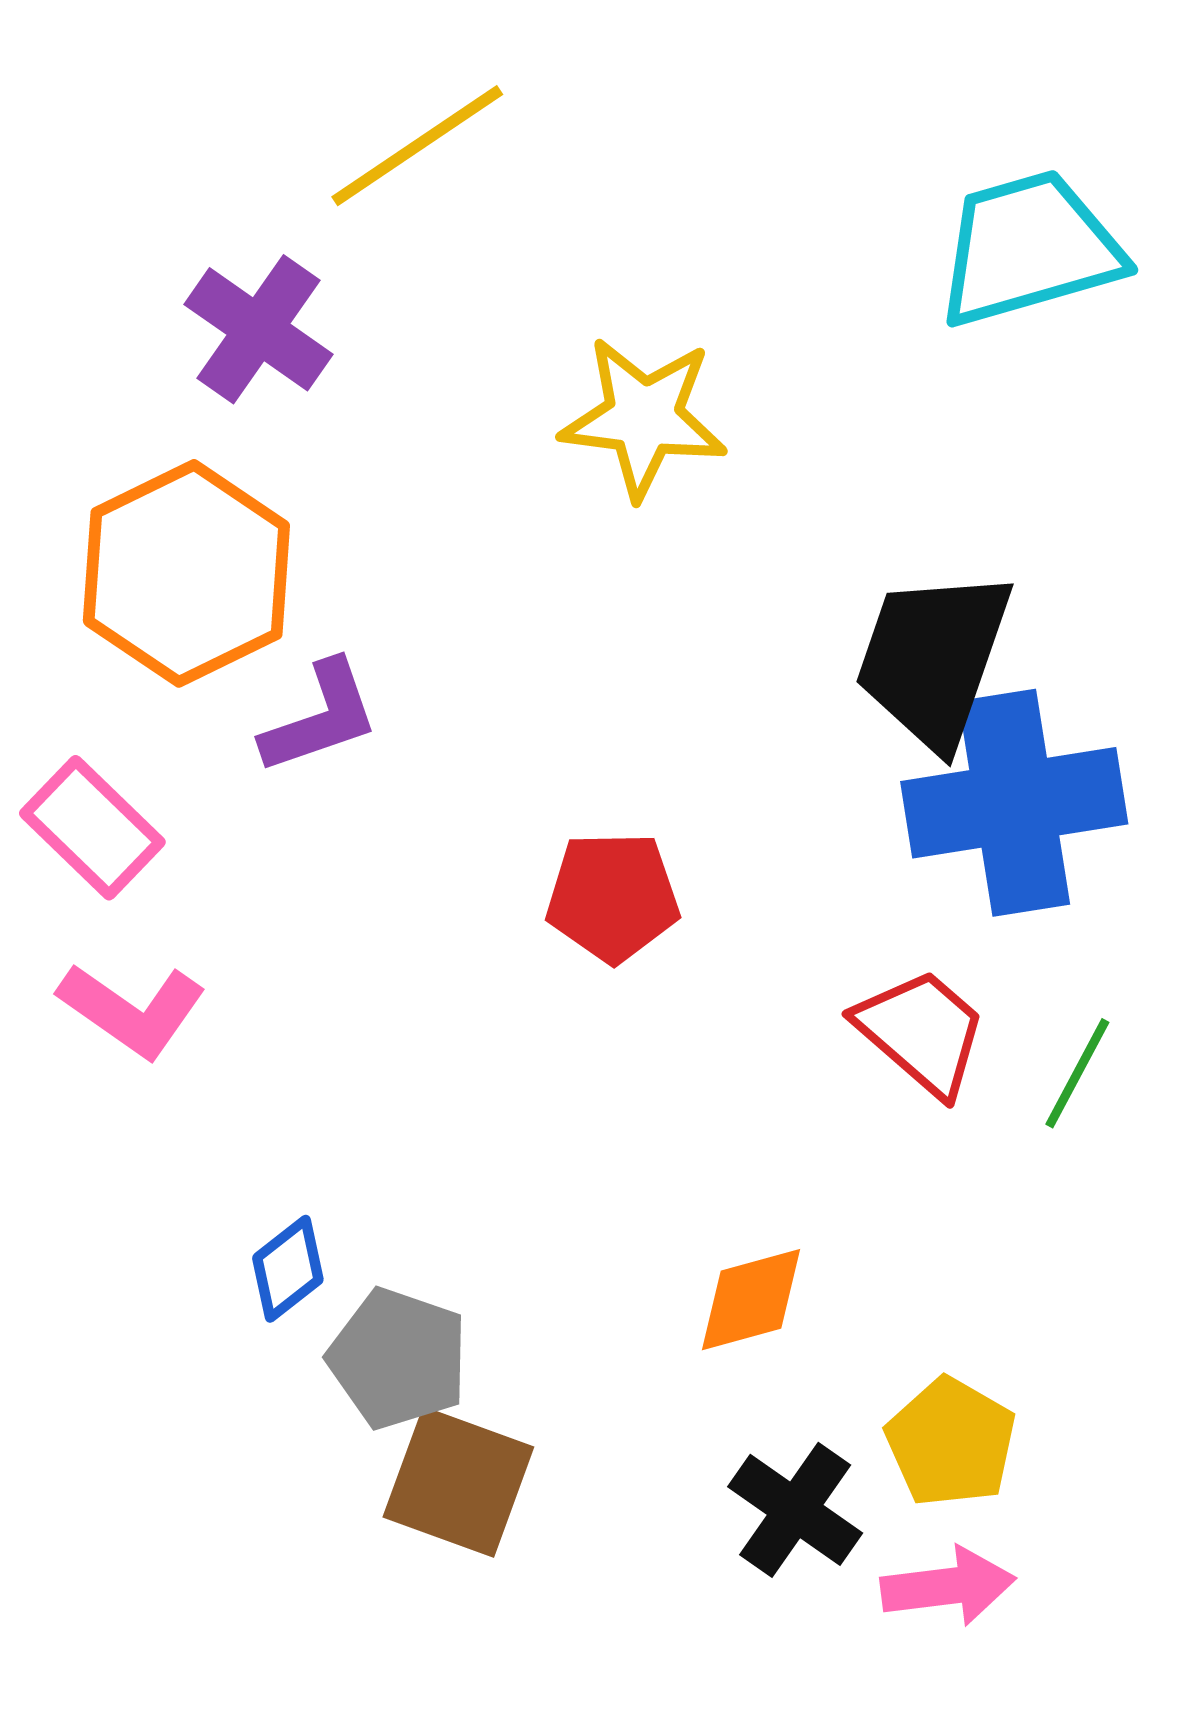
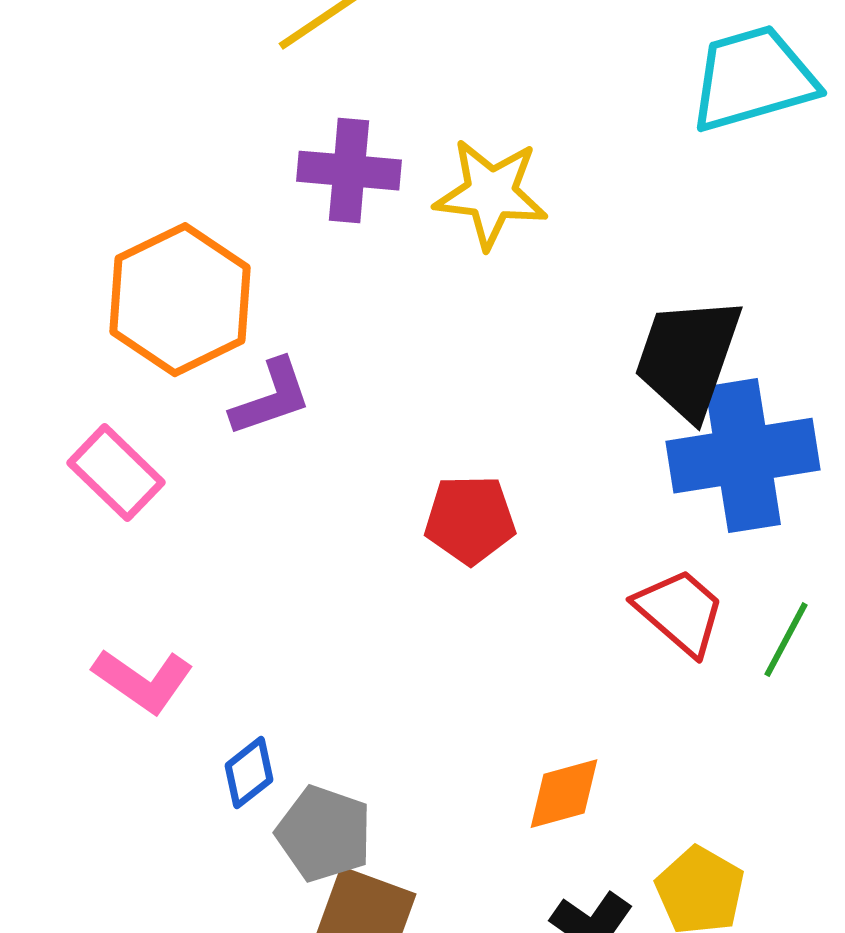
purple cross: (258, 329) -> (349, 171), moved, turned -30
pink L-shape: (132, 1010) -> (143, 681), moved

